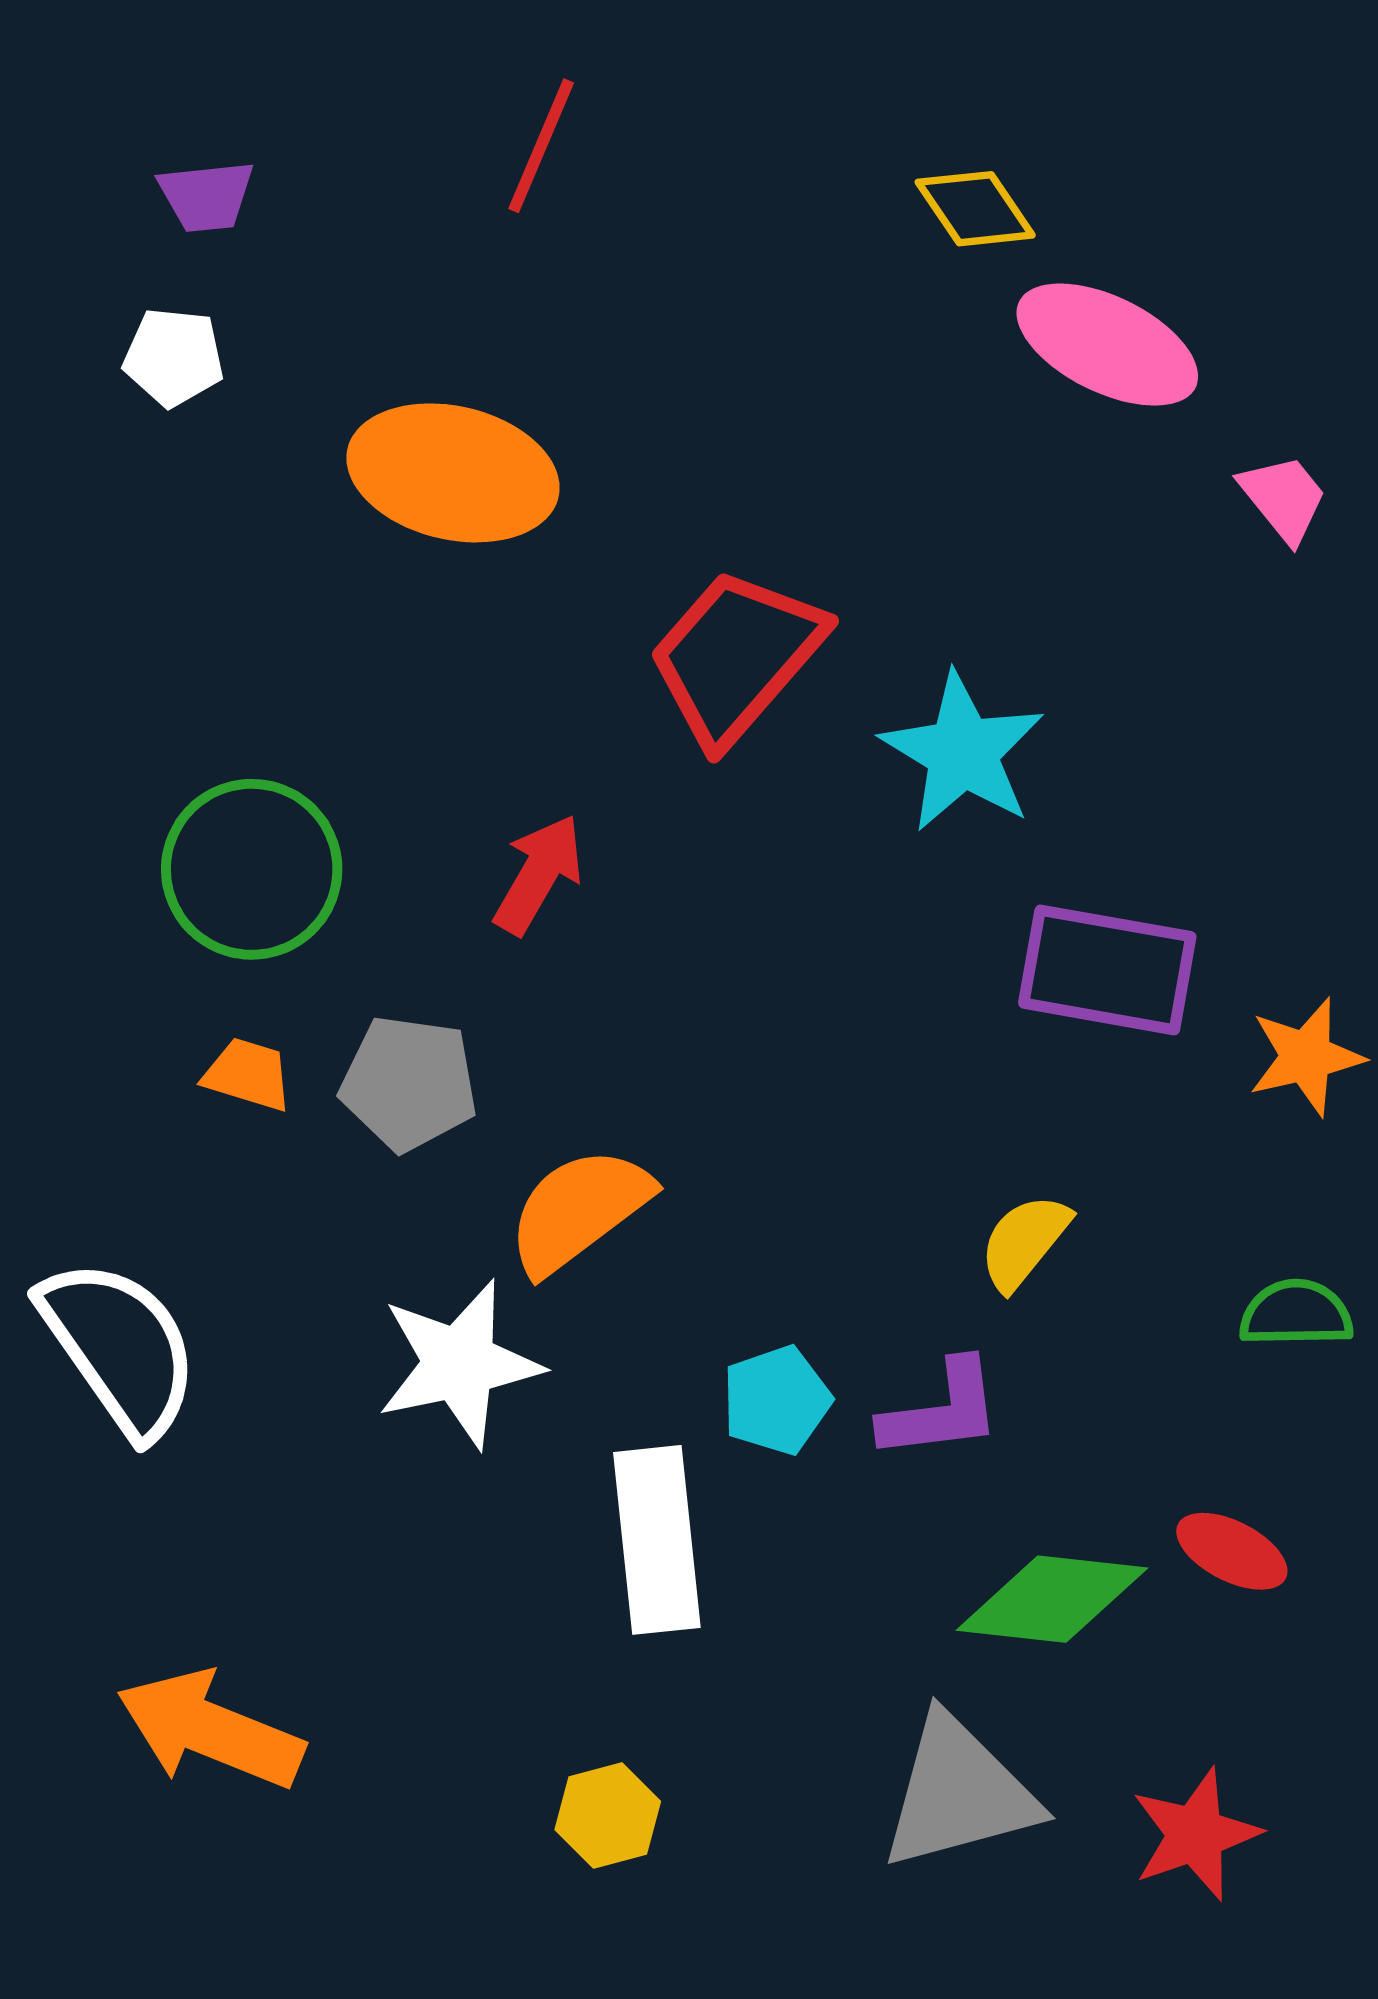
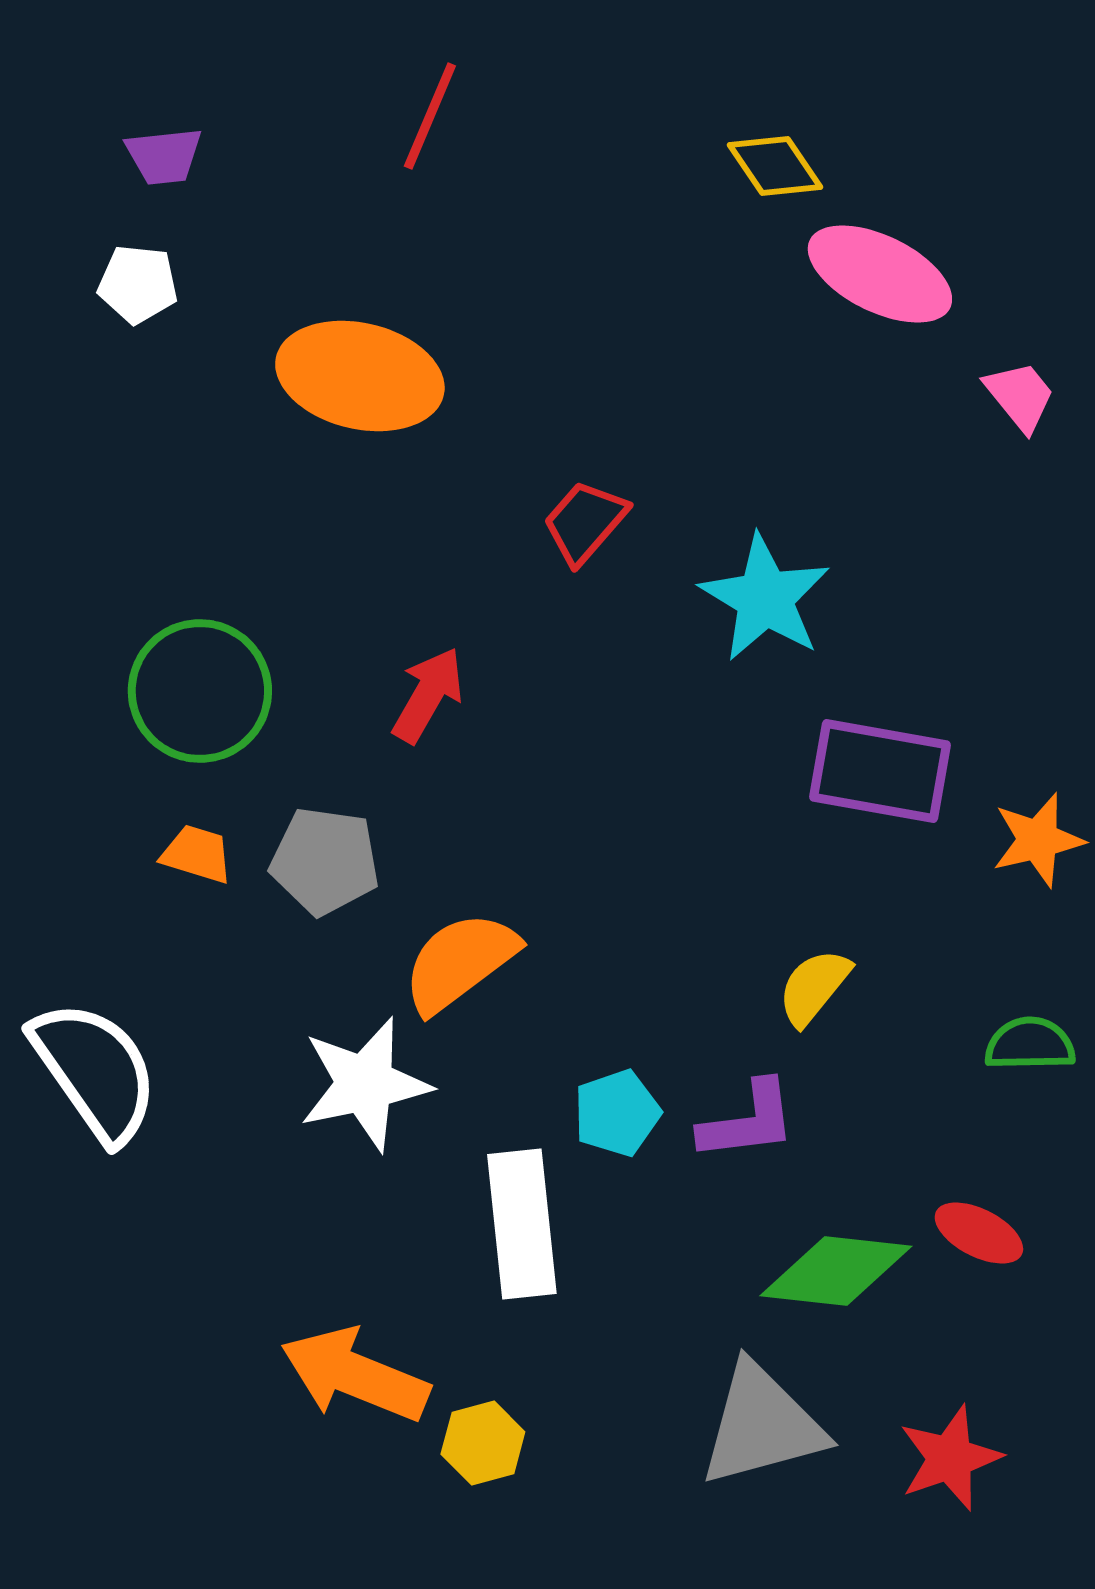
red trapezoid: (736, 657) -> (585, 522), size x0.6
orange arrow: (210, 1730) -> (355, 1375), moved

